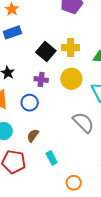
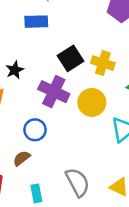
purple cross: (41, 80) -> (54, 92), size x1.6
blue circle: (30, 103) -> (35, 130), moved
gray semicircle: (83, 122) -> (78, 182), moved

